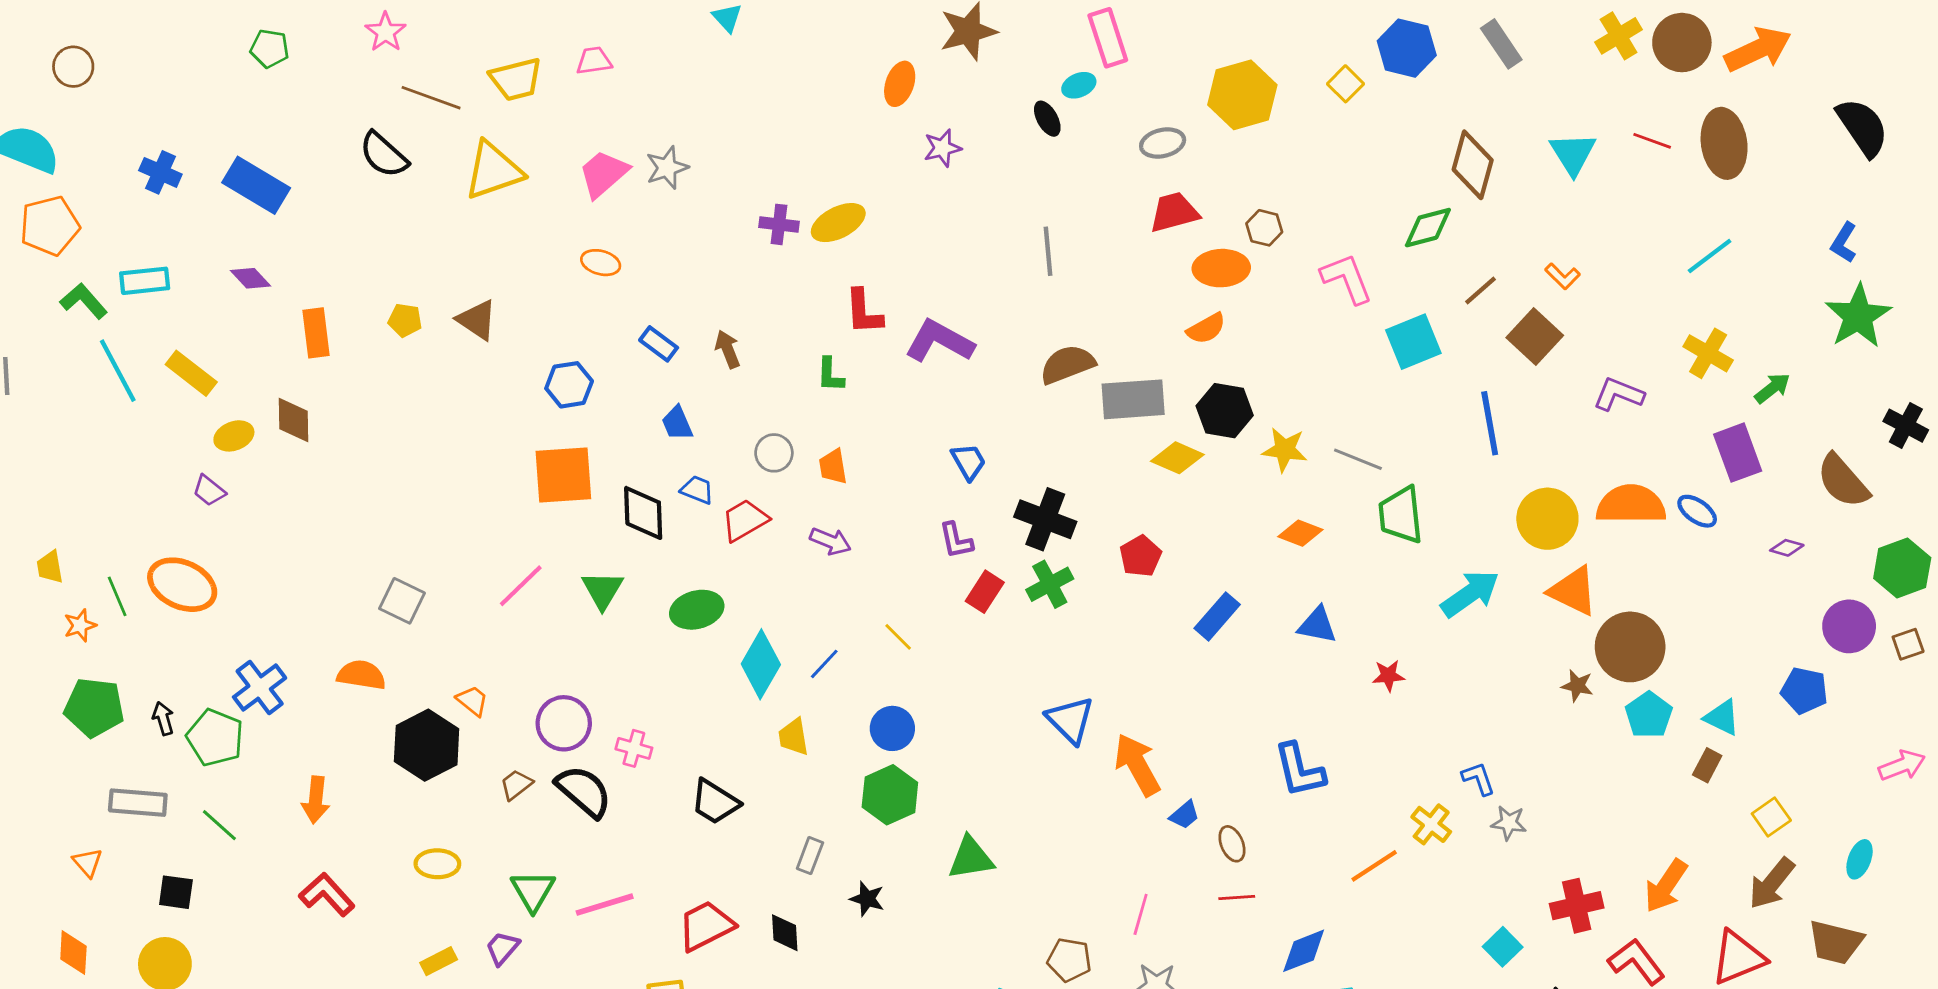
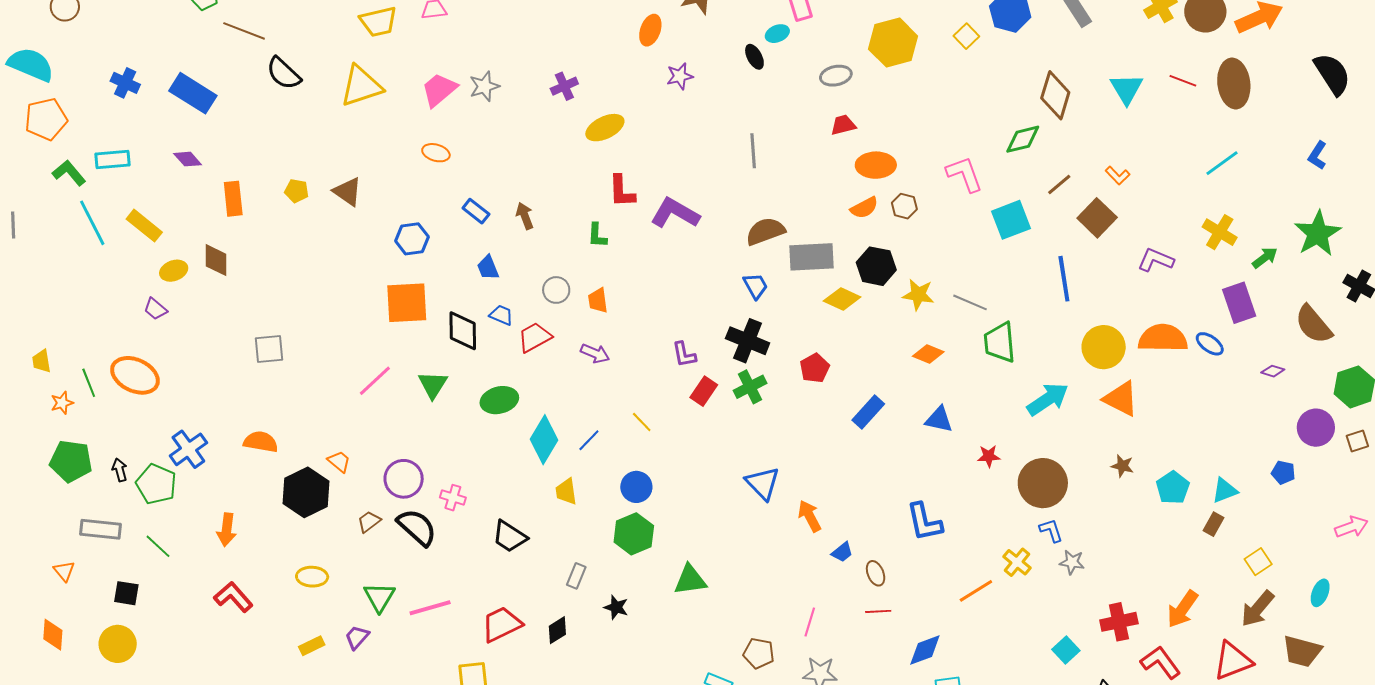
brown line: (431, 98) -> (244, 31), moved
red trapezoid: (1174, 212) -> (843, 125), size x0.7
purple cross: (779, 224) -> (564, 86), moved, turned -32
brown hexagon: (1264, 228) -> (904, 206), moved
green star: (1858, 316) -> (1318, 234), moved
blue trapezoid: (969, 462) -> (755, 286), moved
gray square: (402, 601) -> (269, 349), moved, turned -32
brown circle: (1630, 647) -> (1043, 483), moved
blue pentagon: (1804, 691) -> (1283, 472), size x0.7
cyan triangle: (1722, 718) -> (1225, 490), turned -48
orange arrow: (1137, 765) -> (809, 516), size x0.7
black diamond: (785, 933) -> (557, 630), turned 60

